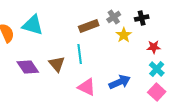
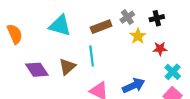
cyan triangle: (33, 25) -> (60, 26), moved
red star: (154, 47) -> (160, 49), moved
brown triangle: (57, 64) -> (67, 67), turned 30

